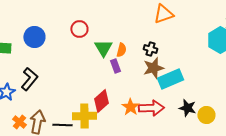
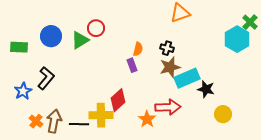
green triangle: (103, 48) -> (80, 40), moved, turned 30
orange star: (130, 107) -> (147, 119), moved
black star: (187, 108) -> (206, 89), moved

